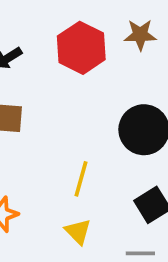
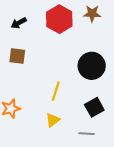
yellow triangle: (78, 232) -> (53, 120), turned 35

